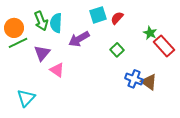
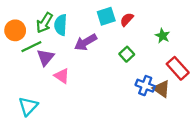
green arrow: (41, 21) -> (44, 23), turned 54
green line: (18, 43) -> (31, 47), moved
red rectangle: (164, 46) -> (178, 68), moved

